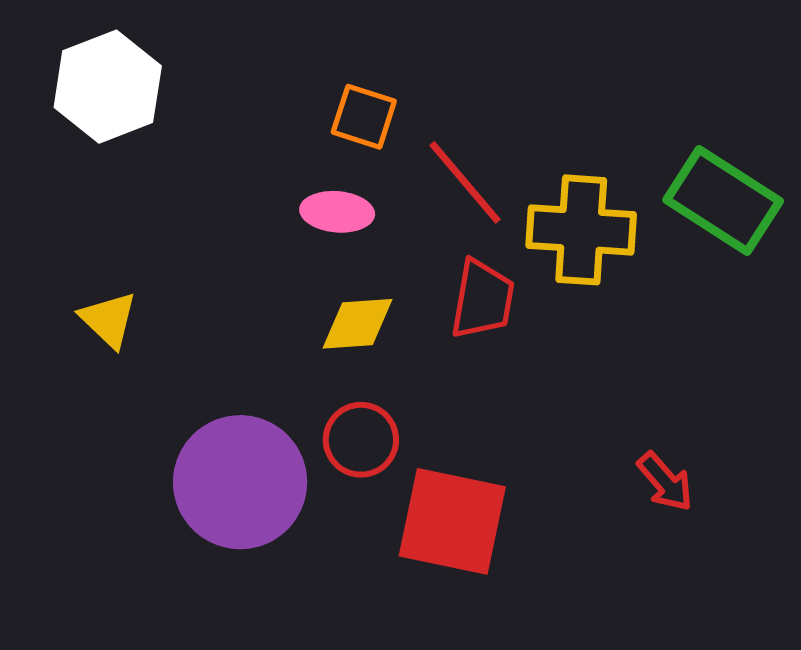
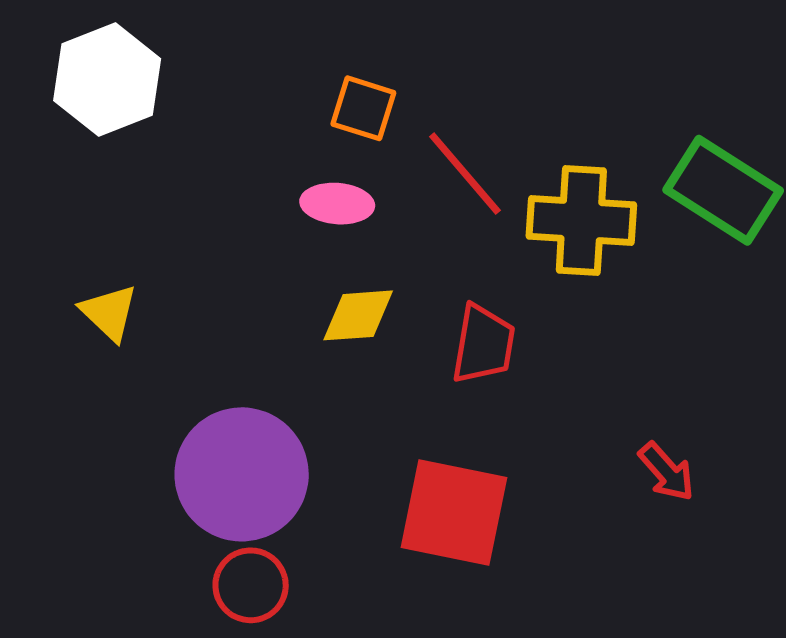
red trapezoid: (482, 299) -> (483, 344), moved
red circle: (361, 440) -> (251, 585), moved

